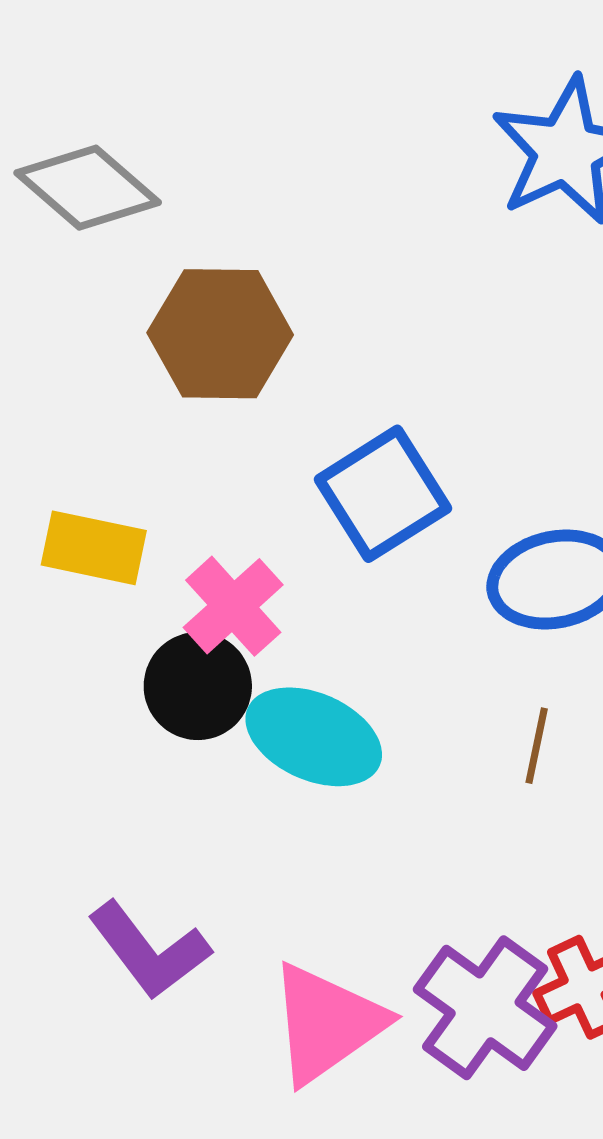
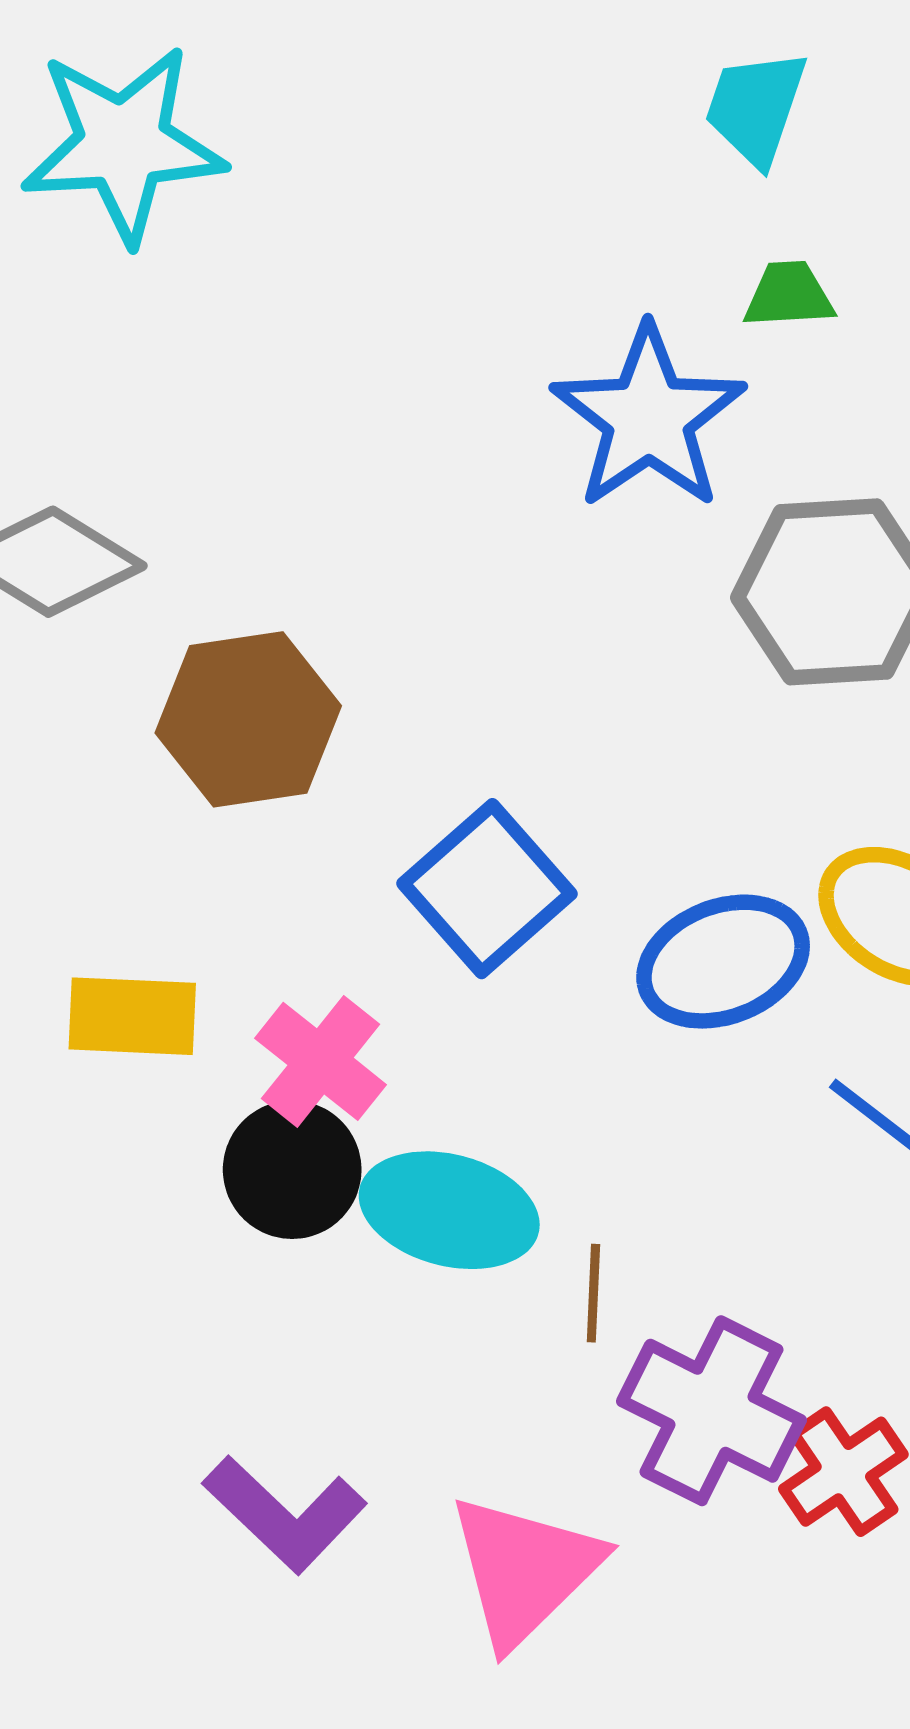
brown line: (537, 746) -> (593, 1293), moved
purple cross: (485, 1008) -> (711, 1411), moved

